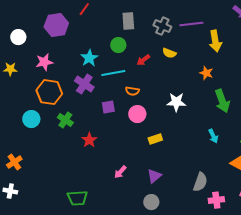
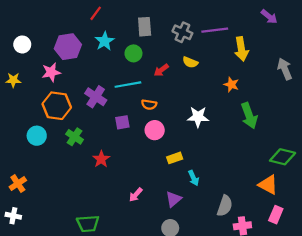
purple hexagon: (56, 25) -> (68, 47), moved
cyan star: (89, 58) -> (105, 41), moved
cyan arrow: (213, 136) -> (194, 178), moved

